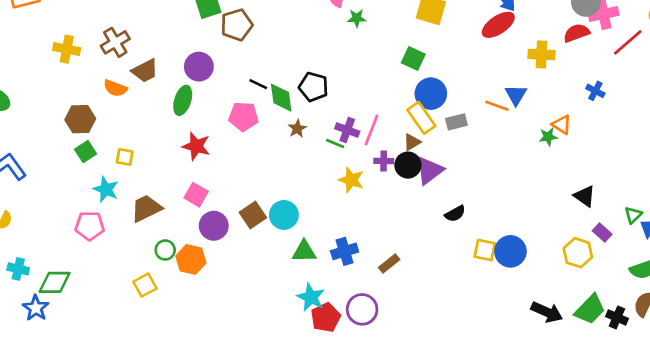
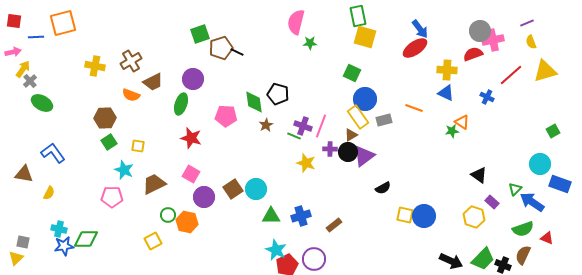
red line: (628, 42) -> (511, 75), moved
black line: (258, 84) -> (237, 52), moved
blue triangle: (516, 95) -> (446, 93), moved, turned -36
blue star: (36, 308) -> (64, 246), moved, turned 30

